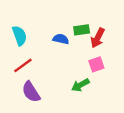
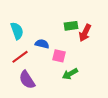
blue semicircle: (61, 39) -> (42, 44), moved
pink square: (96, 64) -> (59, 56), moved, turned 32

